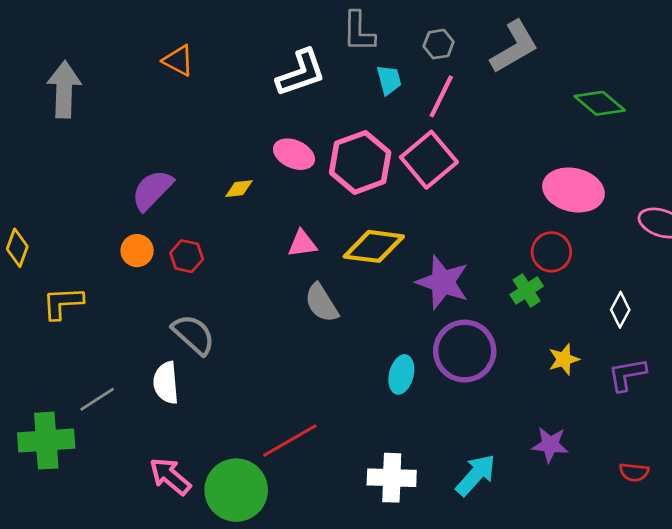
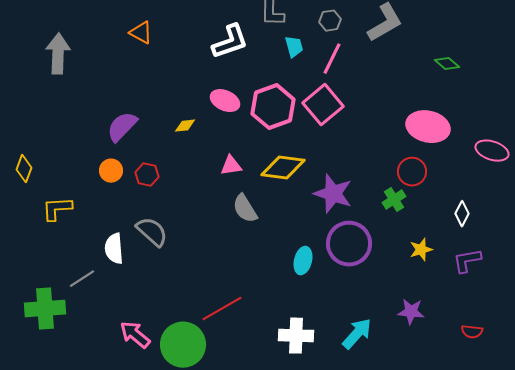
green diamond: (600, 103) -> (447, 64), size x0.7
white semicircle: (166, 383) -> (114, 249), moved

